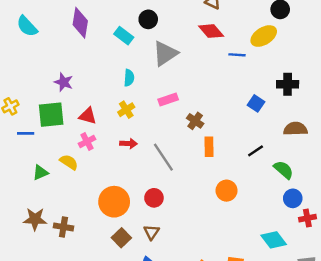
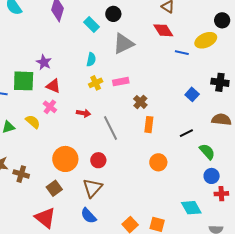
purple star: (64, 82) -> (44, 62), moved
yellow cross: (126, 110) -> (96, 83), moved
pink cross: (87, 141) -> (50, 107), turned -32
brown triangle: (151, 232) -> (92, 188), size x1.5
brown square: (121, 238) -> (54, 188), moved

